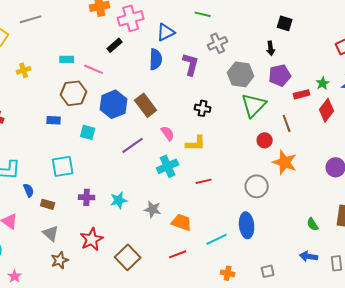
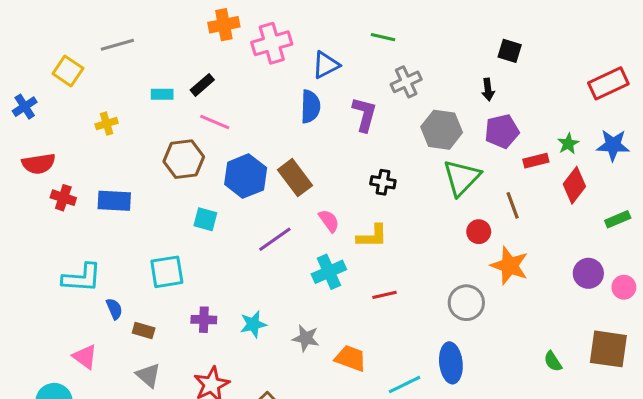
black rectangle: (115, 45) -> (202, 85), moved
cyan rectangle: (67, 59) -> (162, 94), moved
blue rectangle: (54, 120) -> (114, 201), moved, size x1.5

